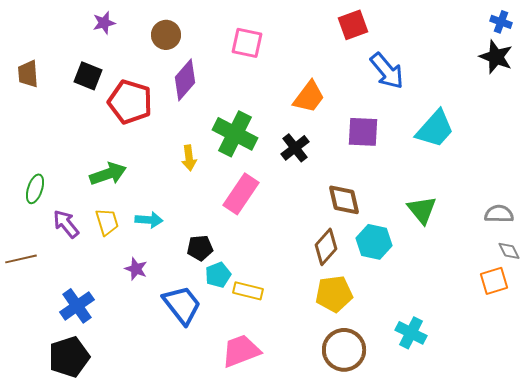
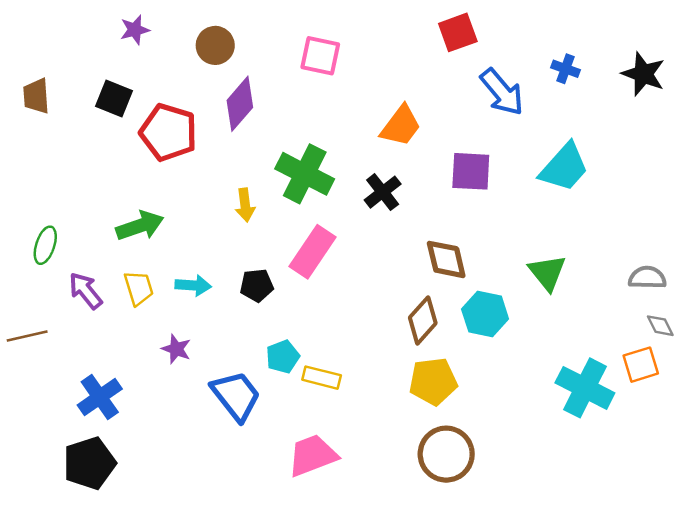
blue cross: (501, 22) -> (566, 69), moved
black pentagon: (200, 248) -> (257, 285), moved
cyan cross: (411, 333) -> (585, 388), moved, size x1.4

